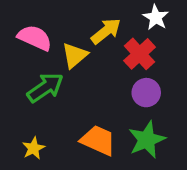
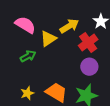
green arrow: (45, 88) -> (28, 56), size x0.7
yellow star: (34, 148) -> (27, 93), moved

